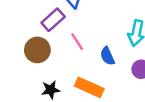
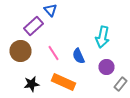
pink line: (77, 42) -> (54, 53), moved

